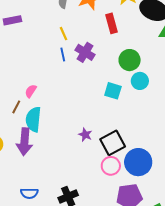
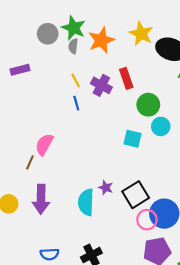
red rectangle: (111, 23) -> (126, 78), moved
purple cross: (85, 52) -> (101, 85), moved
pink semicircle: (31, 91) -> (44, 144), size x1.5
cyan semicircle: (33, 119) -> (86, 202), moved
pink circle: (111, 166) -> (147, 220), moved

